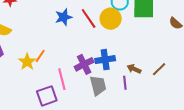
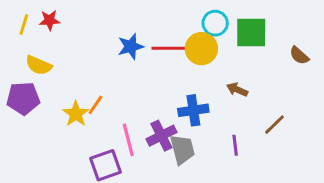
red line: (89, 18) -> (168, 48), turned -55
purple cross: (84, 64) -> (161, 136), moved
brown arrow: (134, 69) -> (237, 90), moved
purple line: (125, 83) -> (235, 145), moved

